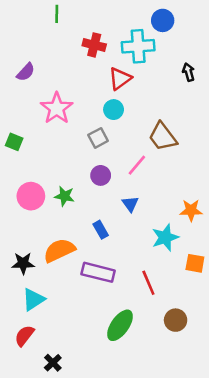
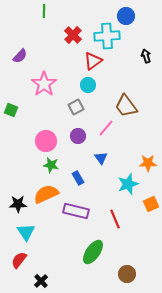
red cross: (94, 45) -> (73, 35), turned 30
pink circle: (31, 196) -> (46, 141), moved
green star: (64, 196) -> (51, 165), moved
orange square: (195, 263) -> (151, 204), turned -35
cyan triangle: (33, 299) -> (26, 232), turned -30
brown circle: (176, 320) -> (127, 274), moved

